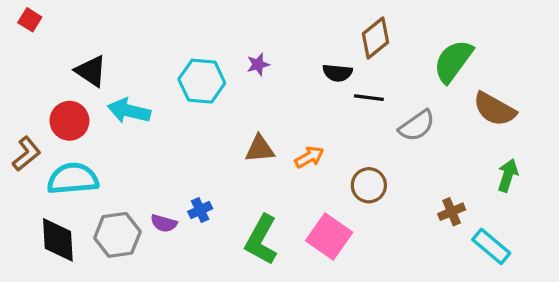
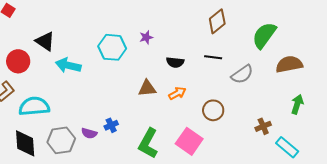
black semicircle: (337, 73) -> (175, 62), moved
brown semicircle: (495, 109) -> (289, 64), turned 140
red circle: (69, 121) -> (18, 61), moved

